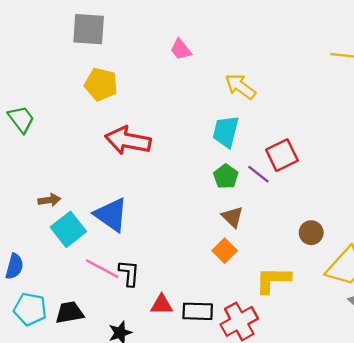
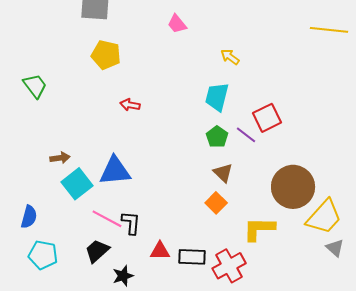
yellow arrow: (240, 87) -> (230, 57), size x0.7
red arrow: (128, 141) -> (130, 105), size x0.5
blue triangle: (111, 215) -> (115, 171), turned -40
brown circle: (311, 233) -> (293, 187), size x2.0
black trapezoid: (70, 312) -> (97, 251), moved, turned -32

